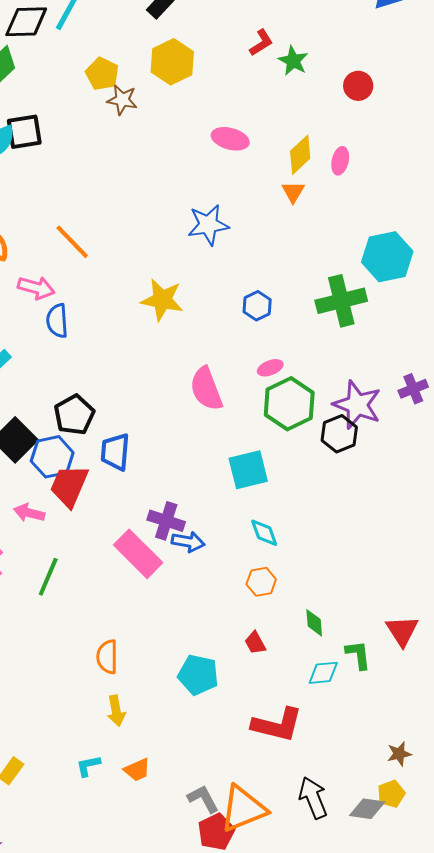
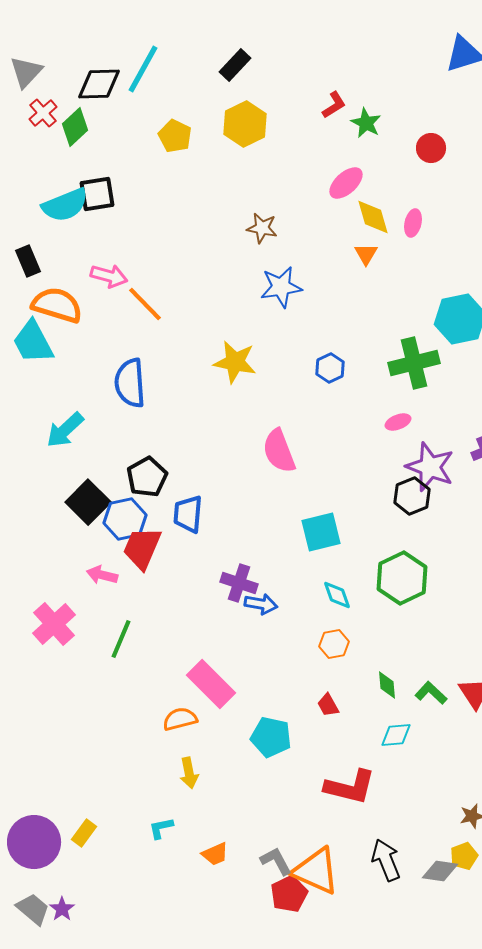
brown star: (122, 100) -> (262, 228), moved
pink ellipse: (230, 139) -> (346, 183), moved, turned -57
yellow diamond: (300, 155) -> (373, 217), turned -63
pink arrow: (36, 288) -> (109, 276), moved
blue semicircle: (57, 321) -> (130, 383), size x1.4
pink ellipse: (270, 368) -> (398, 422), moved
green hexagon: (289, 404) -> (402, 578), moved
pink rectangle: (138, 554) -> (211, 684), moved
green L-shape: (358, 655) -> (431, 693), moved, turned -40
orange semicircle: (107, 657) -> (180, 719), turned 76
orange trapezoid: (137, 770) -> (215, 854), moved
orange triangle: (243, 809) -> (316, 871), turned 46

